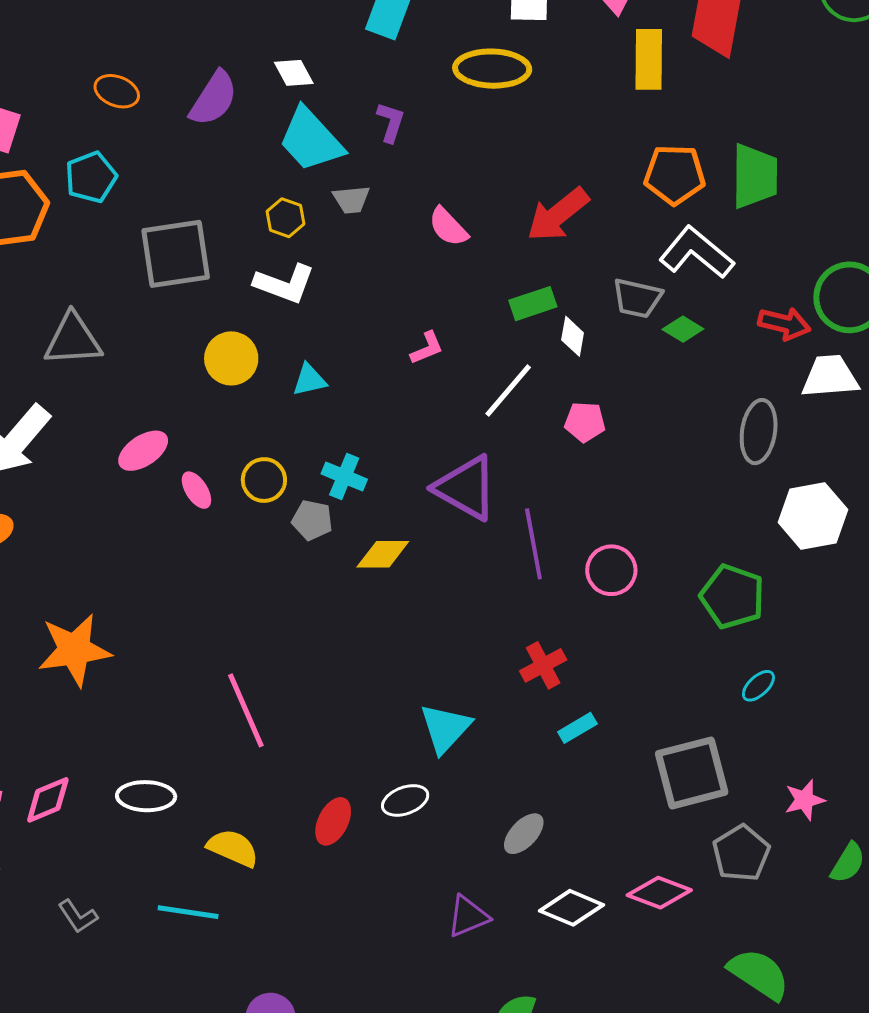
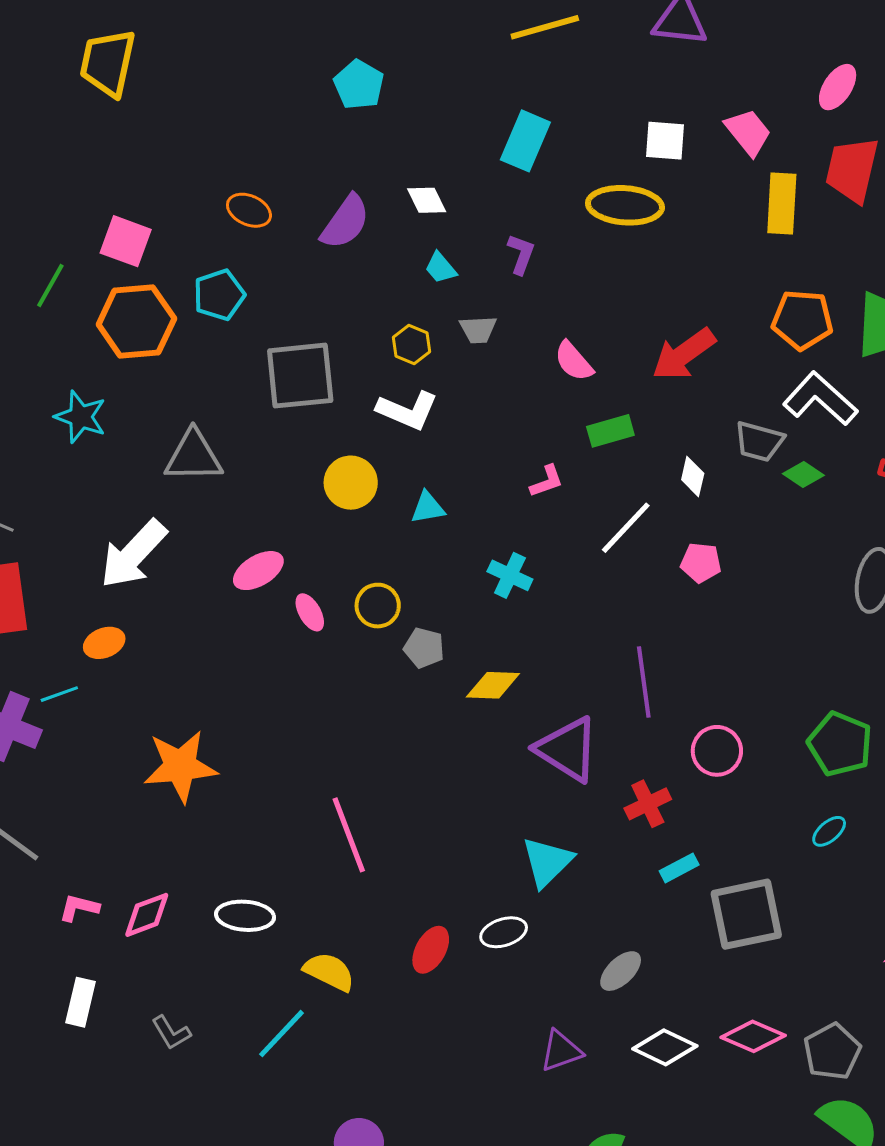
cyan trapezoid: (311, 140) -> (441, 268), size x0.5
green rectangle: (533, 304) -> (610, 431), moved
cyan cross: (344, 477) -> (510, 575), moved
purple triangle: (466, 488) -> (567, 749), moved
pink circle: (611, 570) -> (717, 751), moved
cyan ellipse: (758, 686) -> (829, 831), moved
gray square: (692, 773) -> (746, 914), moved
gray pentagon: (741, 853) -> (832, 1052), moved
cyan line: (188, 912) -> (281, 1034), turned -58

